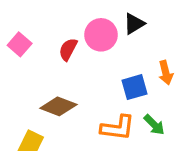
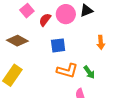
pink square: (20, 44) -> (27, 11), moved
blue square: (135, 87) -> (58, 45), moved
brown diamond: (58, 106) -> (17, 41), moved

